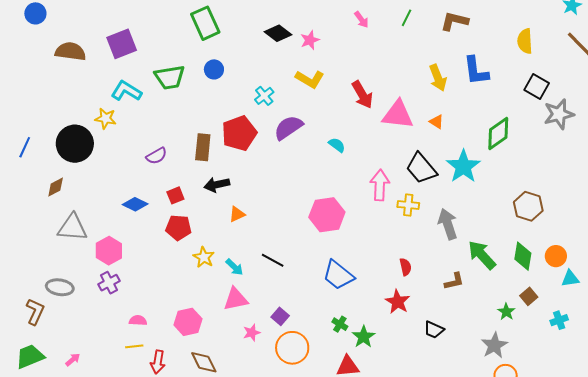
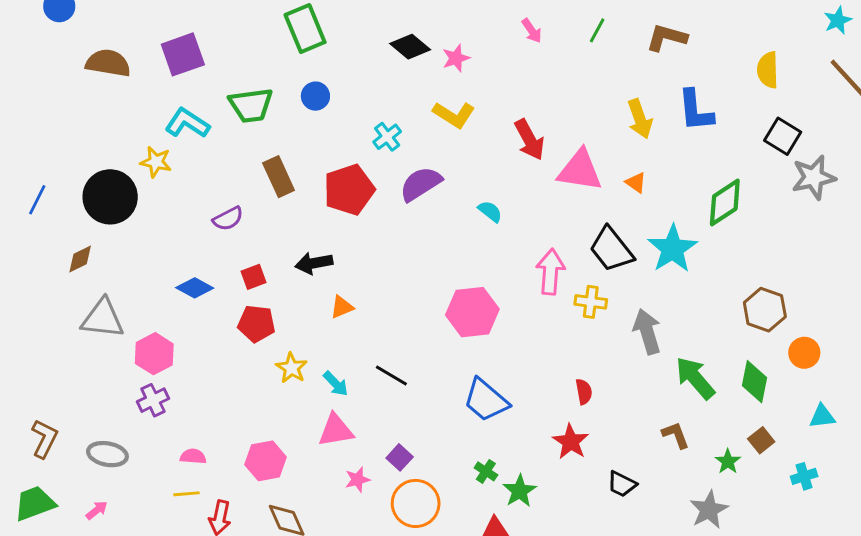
brown rectangle: (203, 147) -> (279, 177), moved, turned -32
orange circle: (556, 256) -> (804, 353), moved
brown L-shape: (454, 281) -> (676, 435), moved, turned -100
gray ellipse: (60, 287) -> (107, 454), moved

